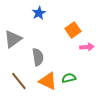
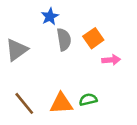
gray semicircle: (38, 57) -> (64, 40), moved
orange triangle: (48, 81) -> (61, 103), turned -30

